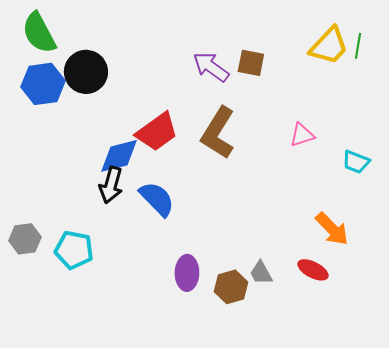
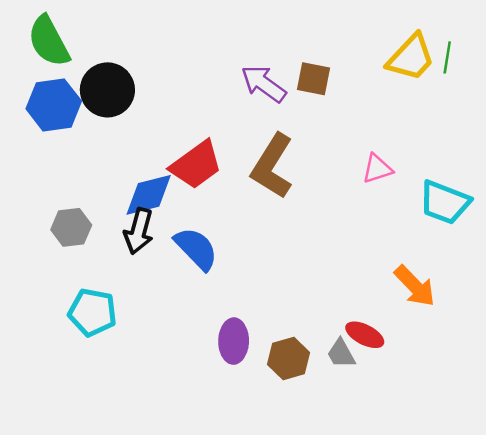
cyan trapezoid: (356, 162) -> (445, 202), size x1.5
gray hexagon: (25, 239) -> (71, 227), moved
red ellipse: (313, 270) -> (365, 335), moved
gray trapezoid: (261, 273) -> (341, 354), moved

